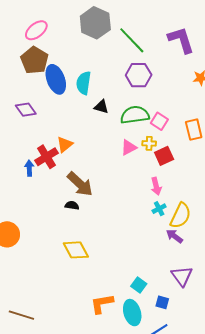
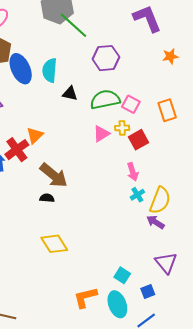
green line: (132, 40) -> (73, 25), moved
blue square: (162, 302) -> (148, 291), turned -32

